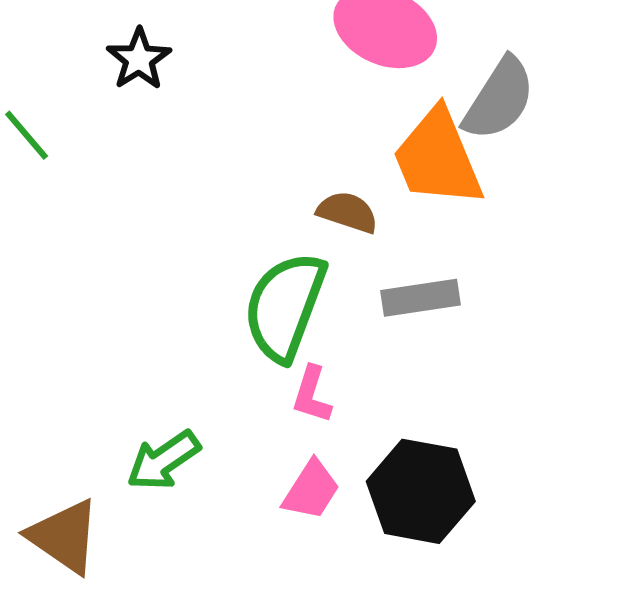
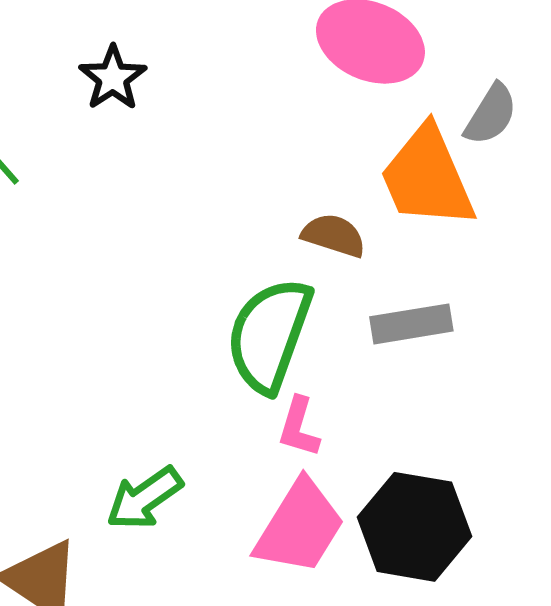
gray semicircle: (499, 99) -> (491, 114), size x0.7
pink trapezoid: (311, 490) -> (300, 527), size x1.5

